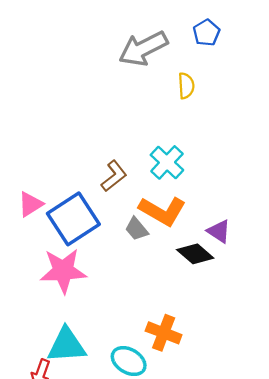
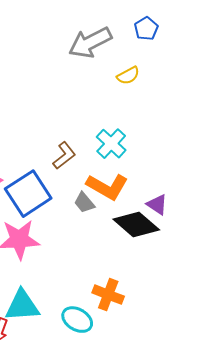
yellow semicircle: (186, 86) -> (128, 76), turned 65
black diamond: (195, 254) -> (136, 225), size x1.4

